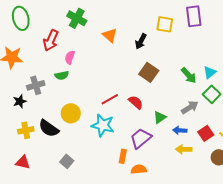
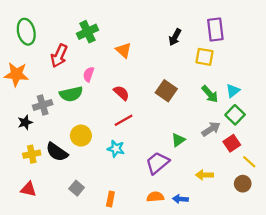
green cross: (77, 18) -> (87, 32), turned 36
yellow square: (165, 24) -> (204, 57), moved
black arrow: (141, 41) -> (175, 37), moved
pink semicircle: (70, 57) -> (89, 74), moved
green semicircle: (62, 75) -> (71, 94), size x1.5
red semicircle: (136, 102) -> (121, 93), moved
cyan star: (103, 125) -> (116, 149), size x0.7
blue arrow: (180, 130) -> (180, 199), moved
red square: (206, 133) -> (232, 143), moved
orange rectangle: (123, 156) -> (110, 199), moved

